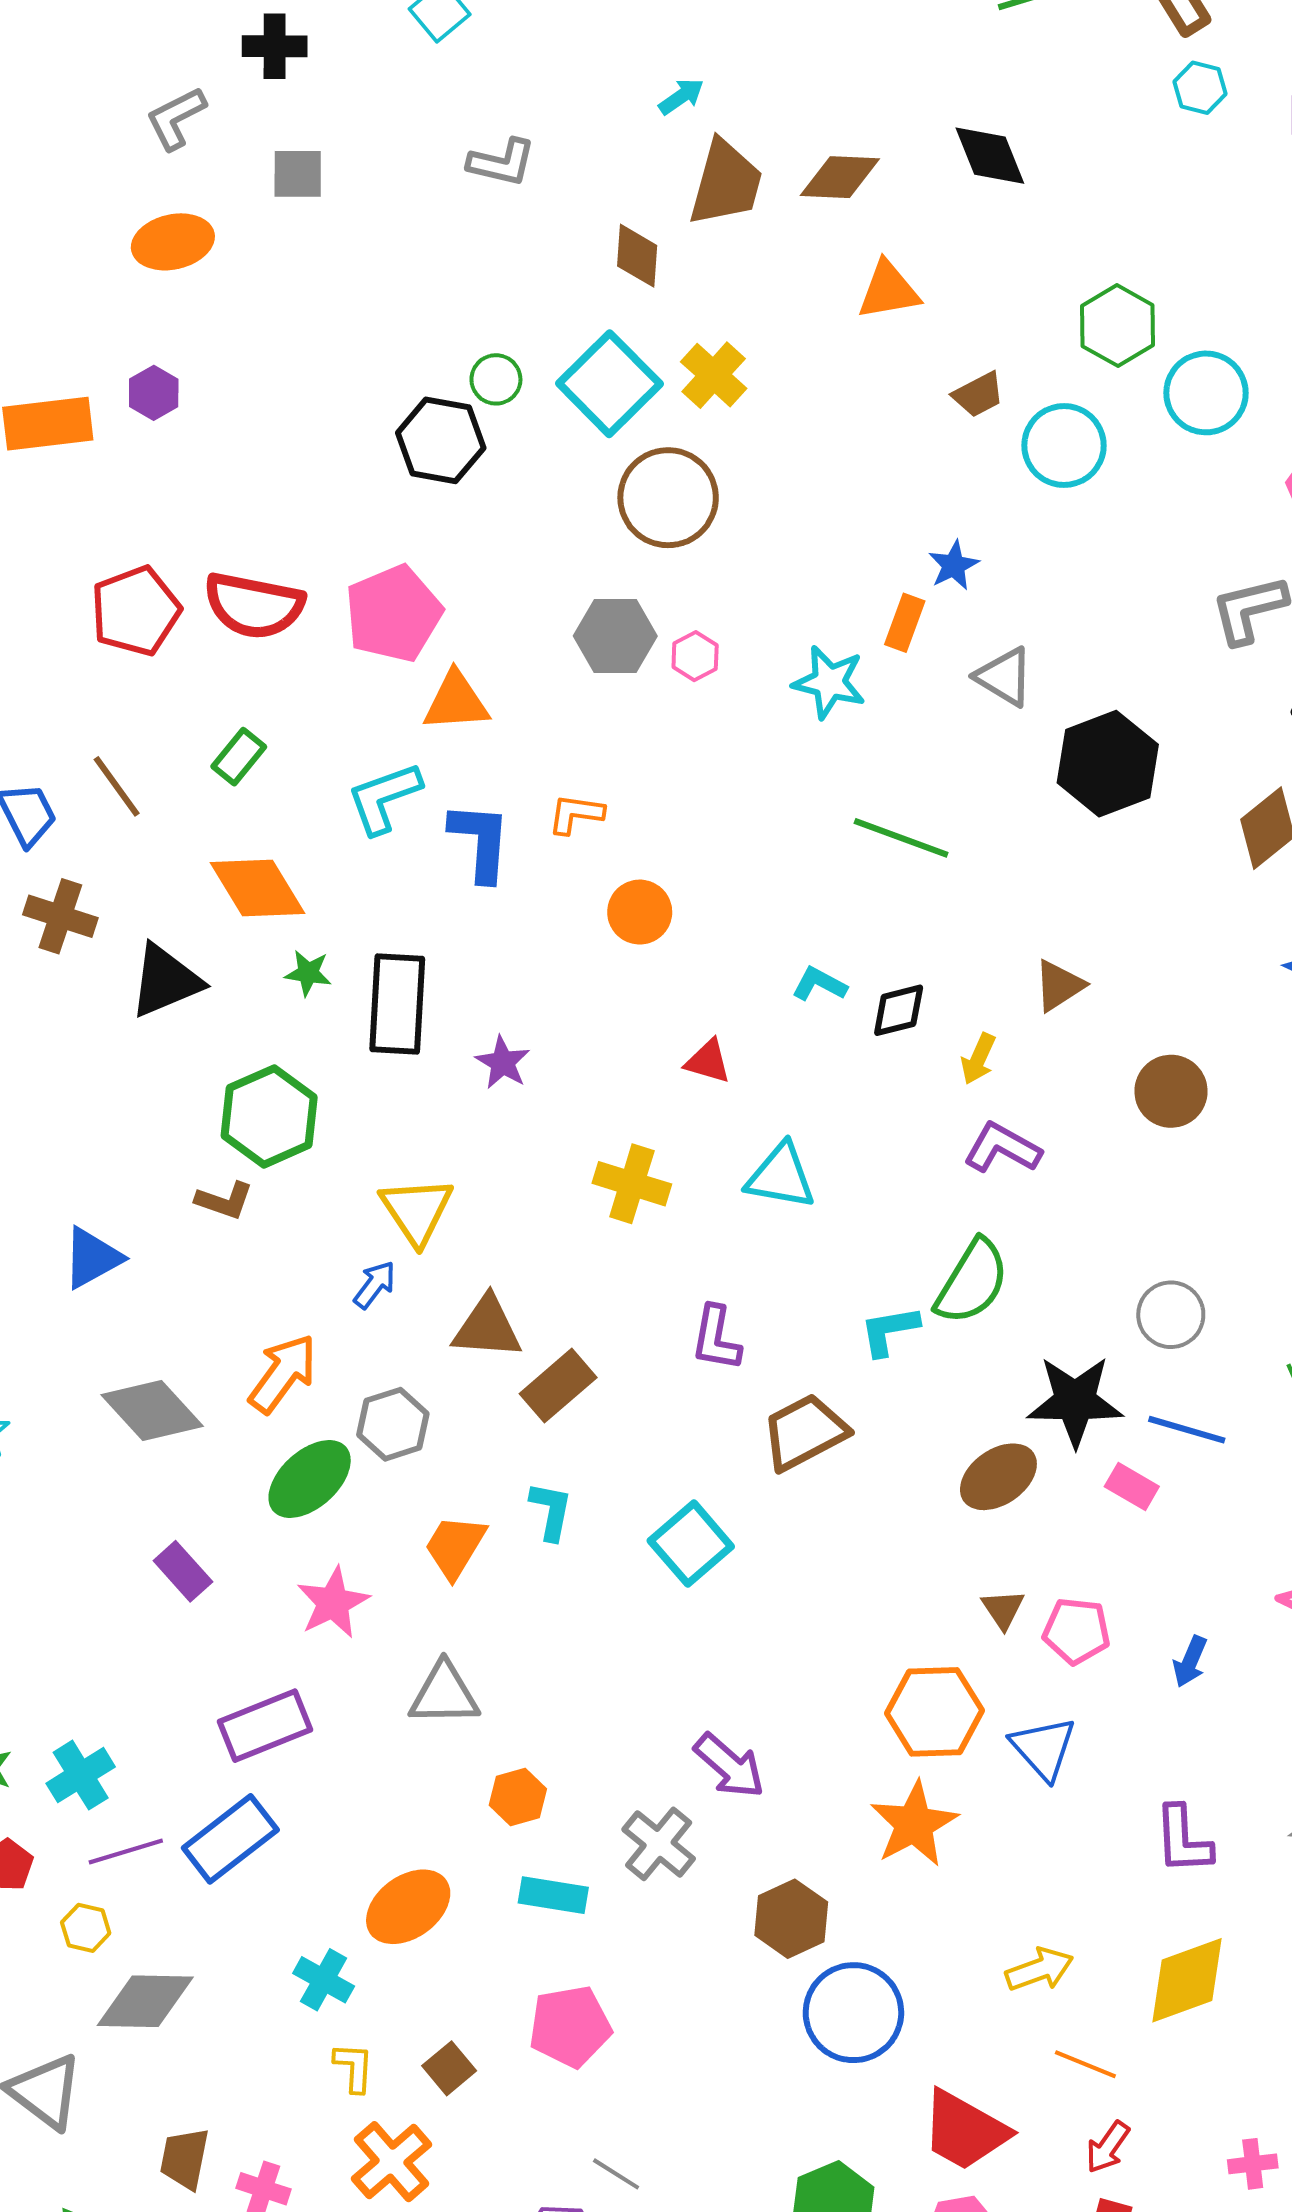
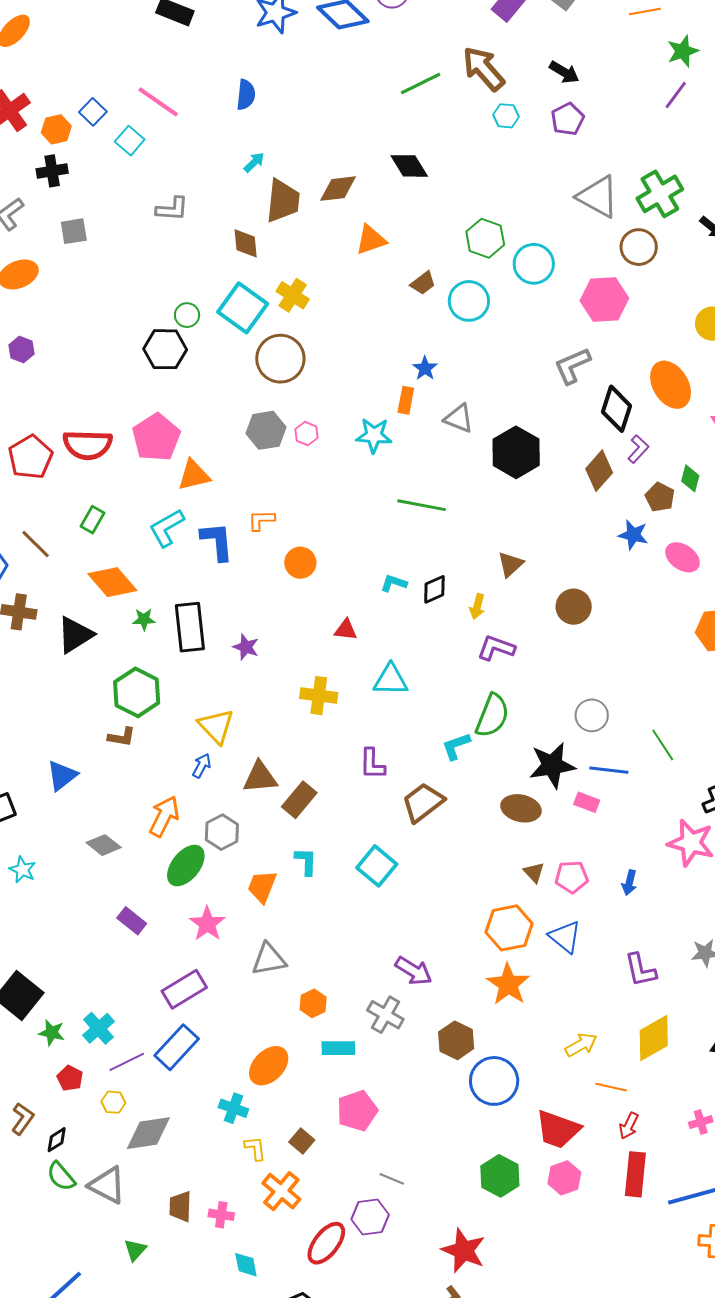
gray diamond: (152, 1411) -> (104, 845), size x0.7
brown ellipse: (998, 1477) -> (521, 808), turned 57

